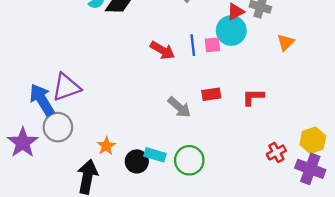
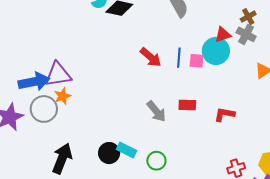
blue arrow: (42, 100) -> (34, 82), turned 100
orange star: (106, 146) -> (62, 96), moved
green circle: (189, 160) -> (156, 161), size x0.7

